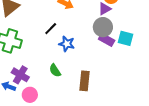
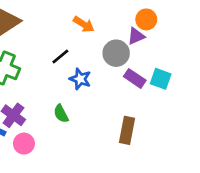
gray circle: (103, 27) -> (116, 53), moved
brown rectangle: (85, 81) -> (127, 130), moved

